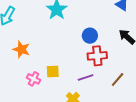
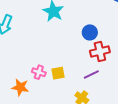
orange star: (21, 49) -> (20, 87), moved
pink cross: (34, 79) -> (39, 72), moved

